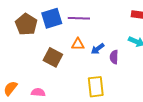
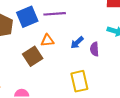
orange triangle: (78, 44) -> (47, 40), moved
brown square: (53, 57) -> (33, 56), turned 36

